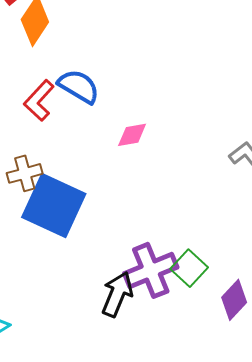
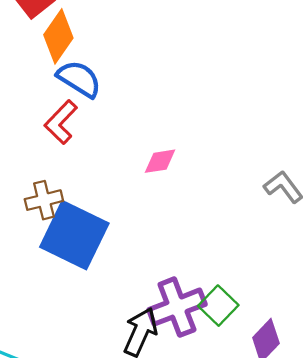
blue semicircle: (79, 86) -> (79, 79), moved

